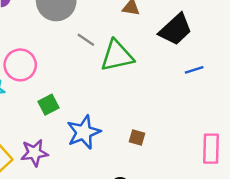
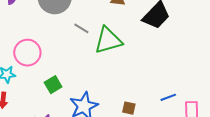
blue line: (194, 70) -> (168, 97), moved

